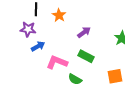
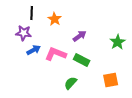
pink L-shape: (57, 62) -> (56, 54), moved
green semicircle: (75, 79) -> (71, 83), turned 104

